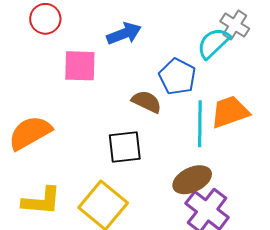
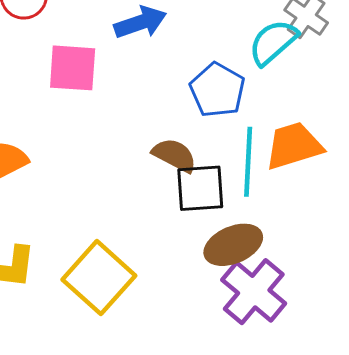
brown semicircle: (147, 102) -> (175, 155), moved
black square: (125, 147) -> (200, 188), moved

